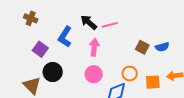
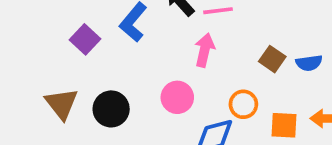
pink arrow: (94, 47) -> (205, 50), moved
black circle: (53, 72) -> (111, 109), moved

